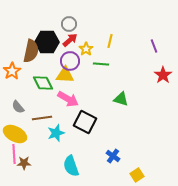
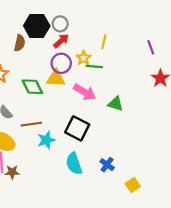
black hexagon: (47, 42) -> (37, 26), moved
yellow star: (86, 49) -> (84, 58), moved
brown semicircle: (31, 51) -> (20, 43), moved, size x0.7
pink arrow: (68, 99) -> (85, 92), moved
cyan semicircle: (71, 166) -> (74, 164), moved

